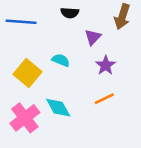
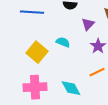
cyan diamond: (58, 108) -> (71, 88), moved
pink cross: (25, 118) -> (35, 87), turned 35

